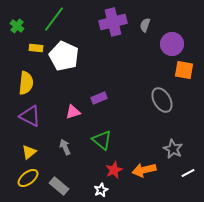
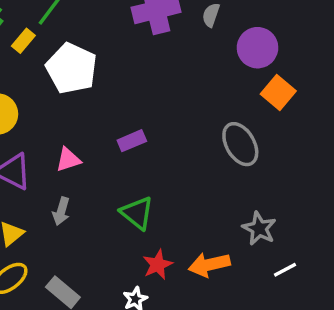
yellow rectangle: (36, 48) -> (23, 41), moved, turned -56
orange square: (184, 70) -> (278, 92), turned 30
pink triangle: (73, 112) -> (68, 160), moved
gray arrow: (65, 147) -> (61, 211), moved, turned -140

